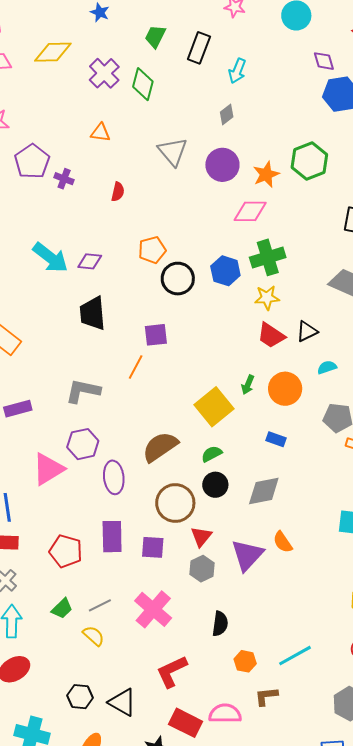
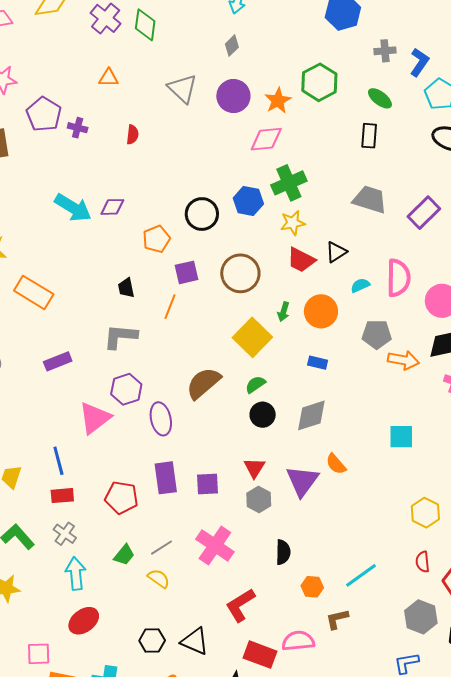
orange pentagon: (152, 250) -> (156, 239), moved
black trapezoid: (93, 313) -> (126, 288), moved, size x0.6
brown circle: (175, 503) -> (240, 273), moved

